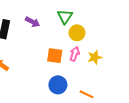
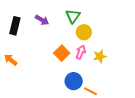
orange square: (55, 56) -> (62, 53), turned 35
blue circle: (58, 85) -> (74, 81), moved

